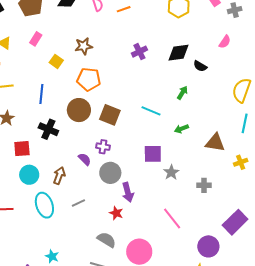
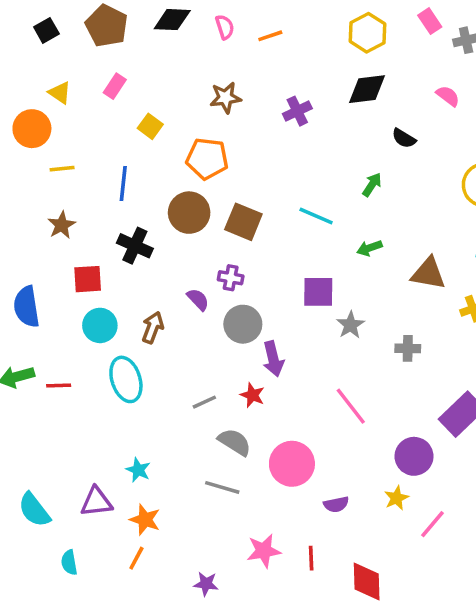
pink semicircle: (225, 42) -> (448, 96), turned -88
brown star: (84, 46) -> (225, 98), moved
black diamond: (178, 53) -> (367, 89), moved
gray line: (78, 203) -> (204, 402), moved

